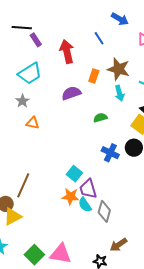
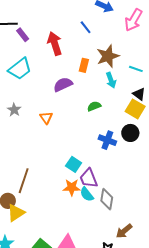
brown star: (119, 69) -> (108, 56), turned -30
gray star: (22, 101) -> (14, 110), moved
orange triangle: (33, 123) -> (46, 118), moved, turned 48

